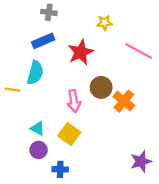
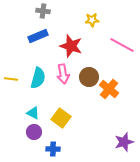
red star: (81, 52) -> (71, 46), turned -30
cyan semicircle: (35, 73) -> (38, 78), moved
pink arrow: (74, 101) -> (63, 74), moved

